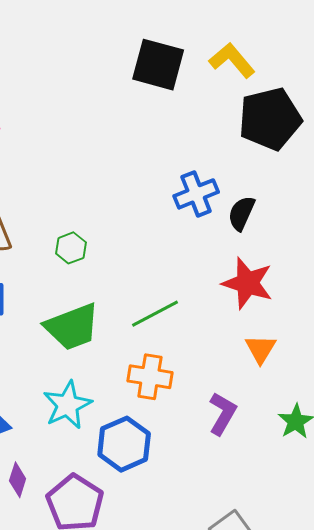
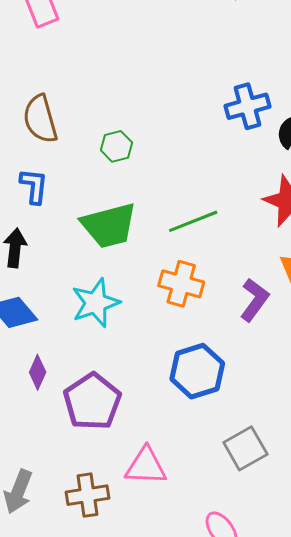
purple L-shape: (223, 414) -> (254, 300), moved
blue hexagon: (124, 444) -> (197, 371), moved

